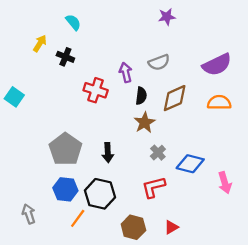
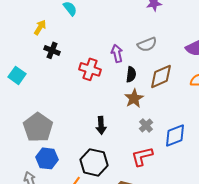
black cross: (65, 57) -> (52, 50), moved
gray pentagon: (65, 149) -> (38, 127), moved
blue diamond: (190, 164) -> (175, 135), turned -35
blue hexagon: (65, 189) -> (47, 158), moved

